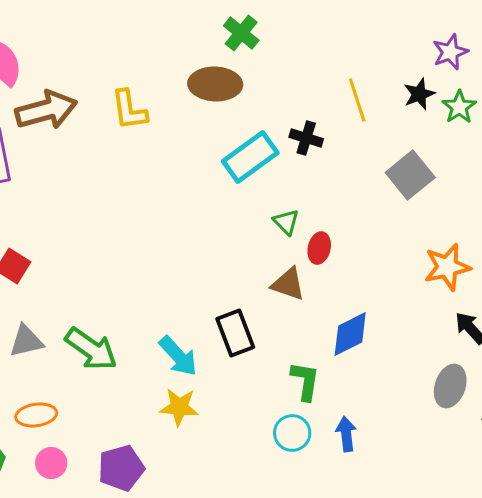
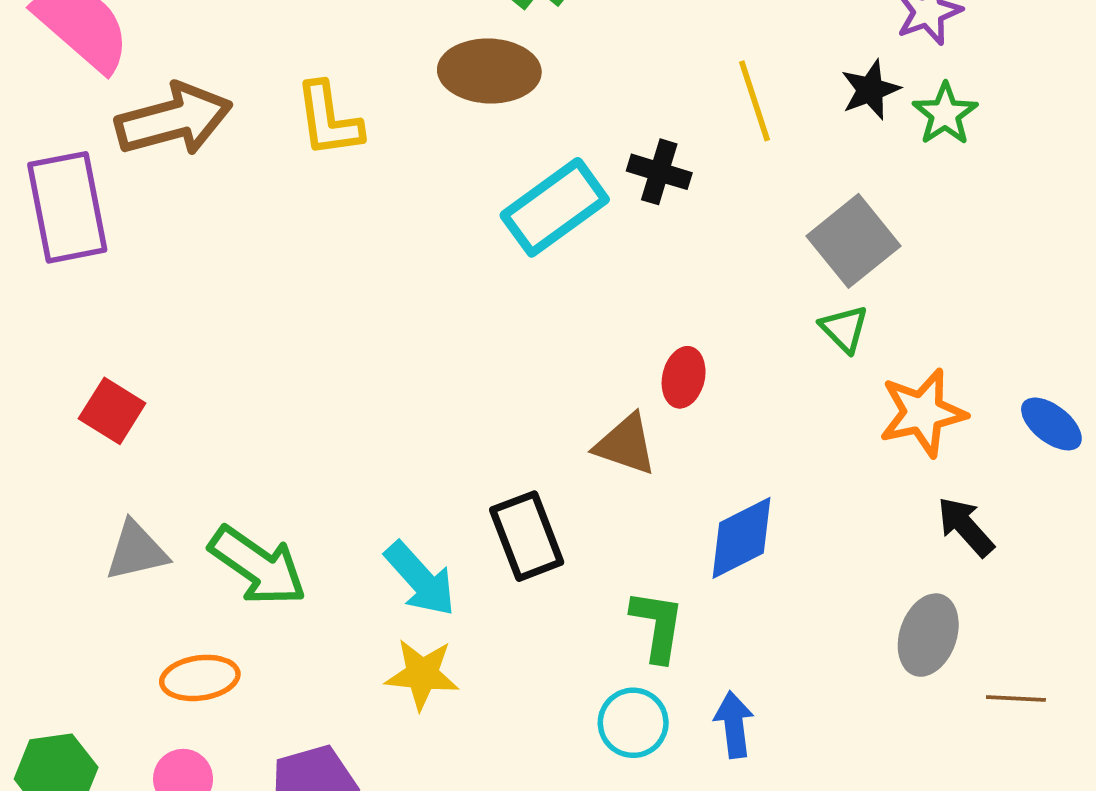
green triangle: (286, 222) -> (844, 329), moved
orange ellipse: (36, 415) -> (200, 678), moved

